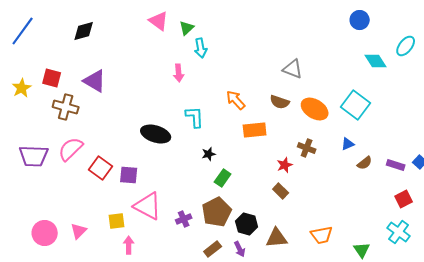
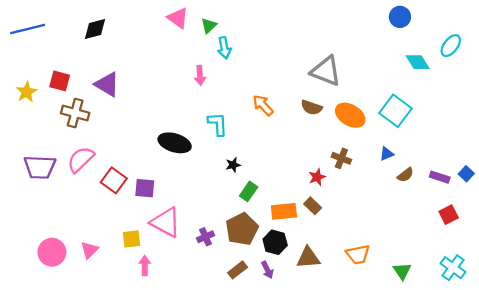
blue line: (23, 31) -> (28, 29), turned 40
gray triangle: (293, 69) -> (326, 71), size x1.4
orange rectangle: (255, 130) -> (284, 211), moved
cyan cross: (399, 232) -> (453, 268), moved

